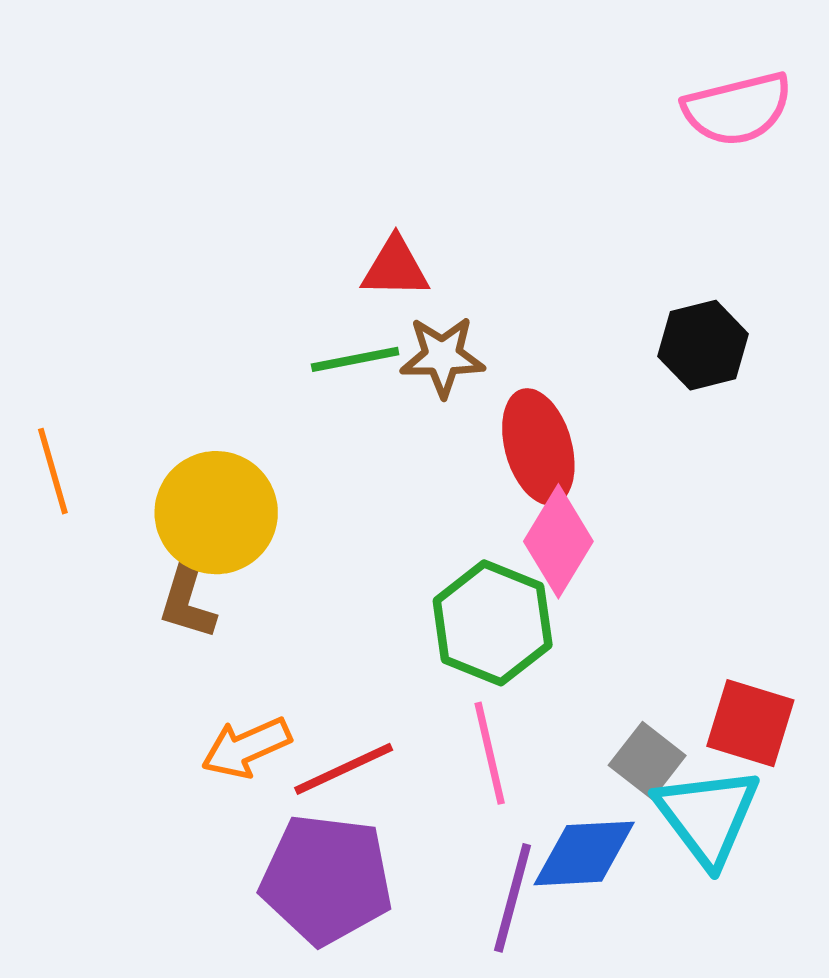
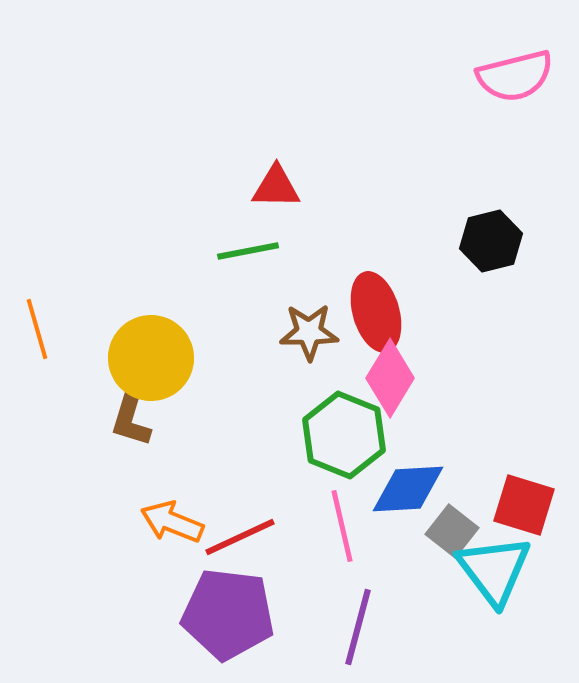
brown star: (442, 357) -> (309, 332), moved
orange arrow: (246, 747) -> (172, 522), turned 46
blue diamond: (584, 853) -> (408, 489), moved

